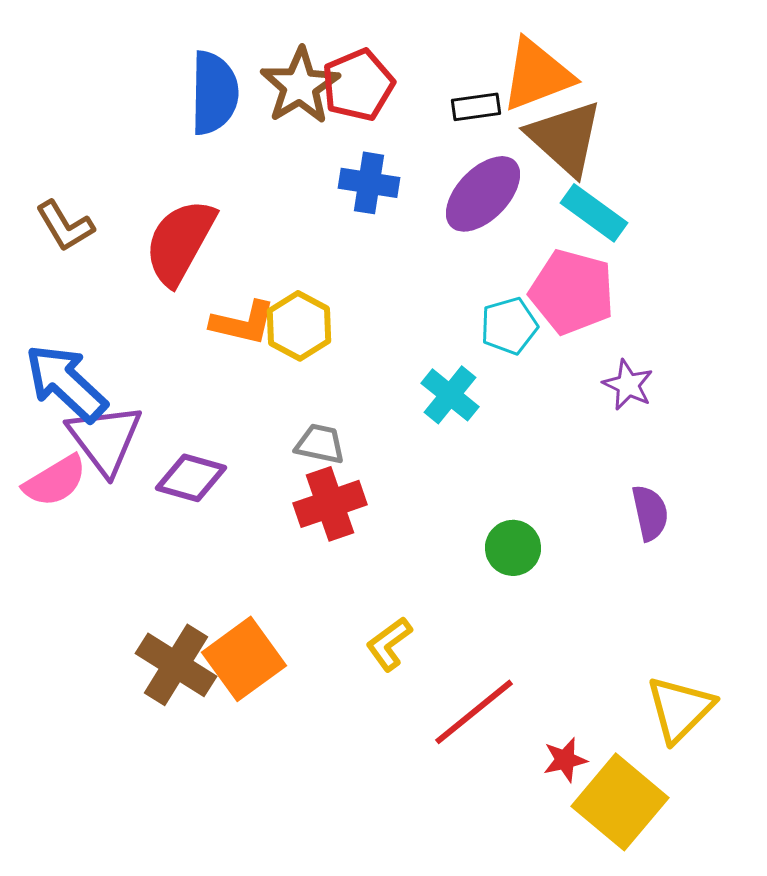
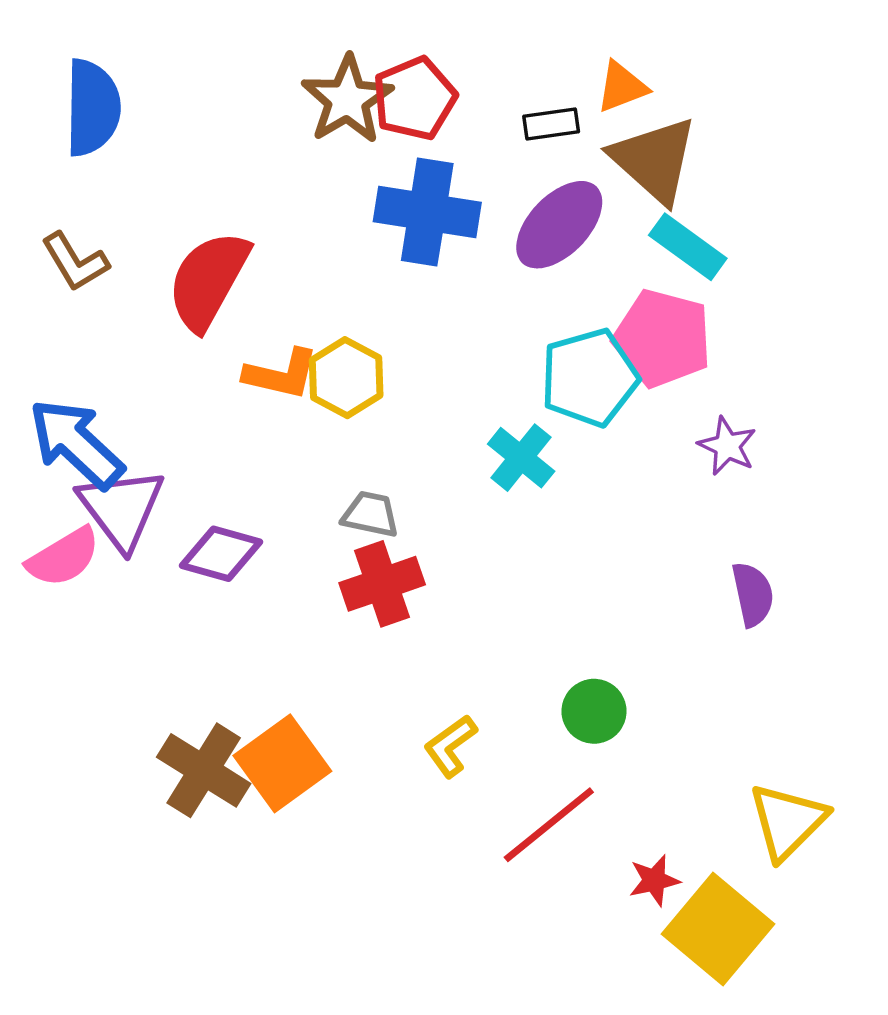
orange triangle: (537, 75) -> (622, 87), size x0.6
blue semicircle: (214, 93) -> (92, 108), moved
blue cross: (369, 183) -> (427, 212), size x1.5
cyan pentagon: (509, 326) -> (589, 378), size x1.5
green circle: (513, 548) -> (594, 711), moved

